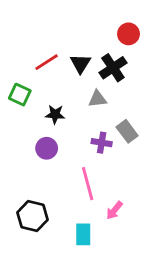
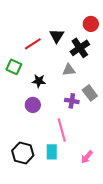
black triangle: (80, 64) -> (57, 36), moved
pink arrow: (114, 210) -> (87, 157), moved
cyan rectangle: (83, 234) -> (52, 152), moved

